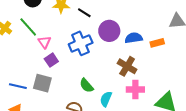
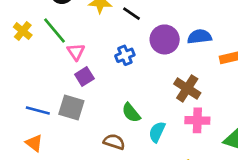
blue semicircle: (134, 38) -> (199, 37), moved
blue cross: (81, 43) -> (125, 55), size x0.6

